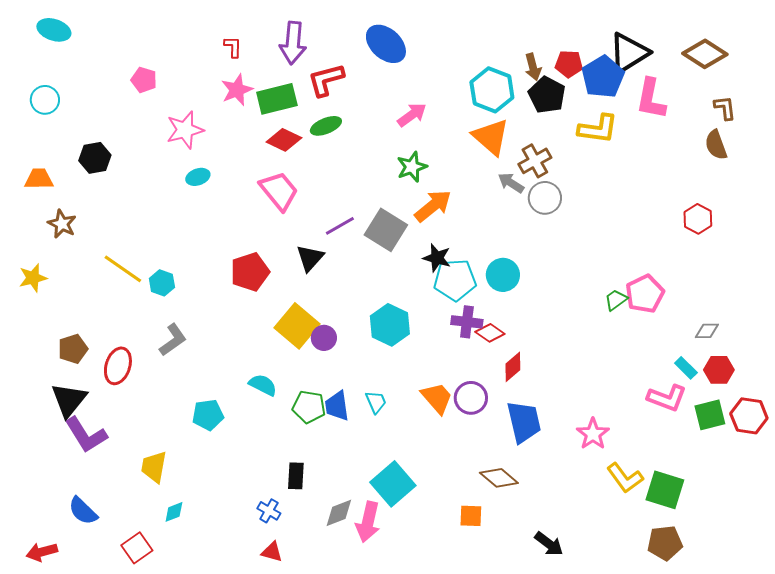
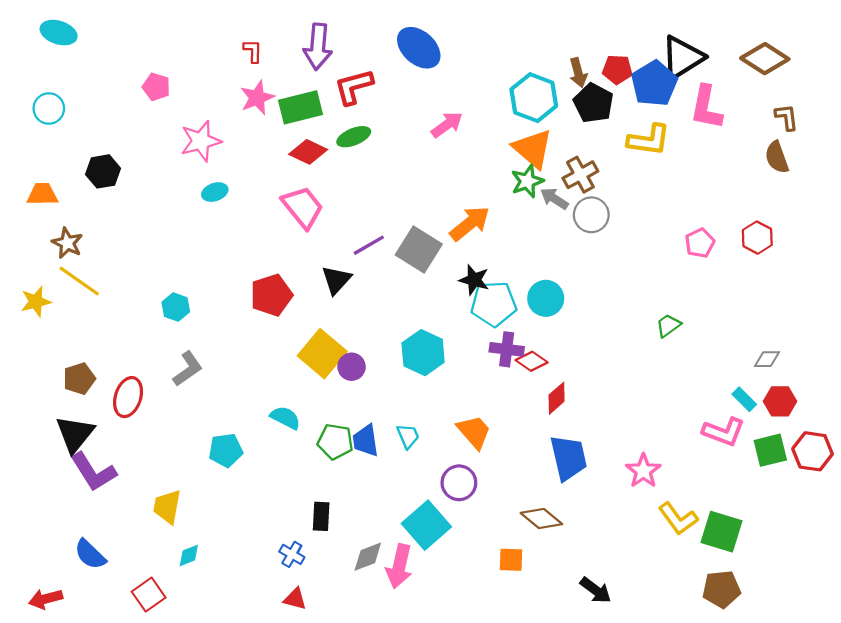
green star: (412, 167) -> (527, 181), moved
yellow line: (123, 269) -> (79, 281), moved
pink pentagon: (645, 294) -> (700, 243), moved, size x0.7
purple circle: (471, 398) -> (459, 483), moved

